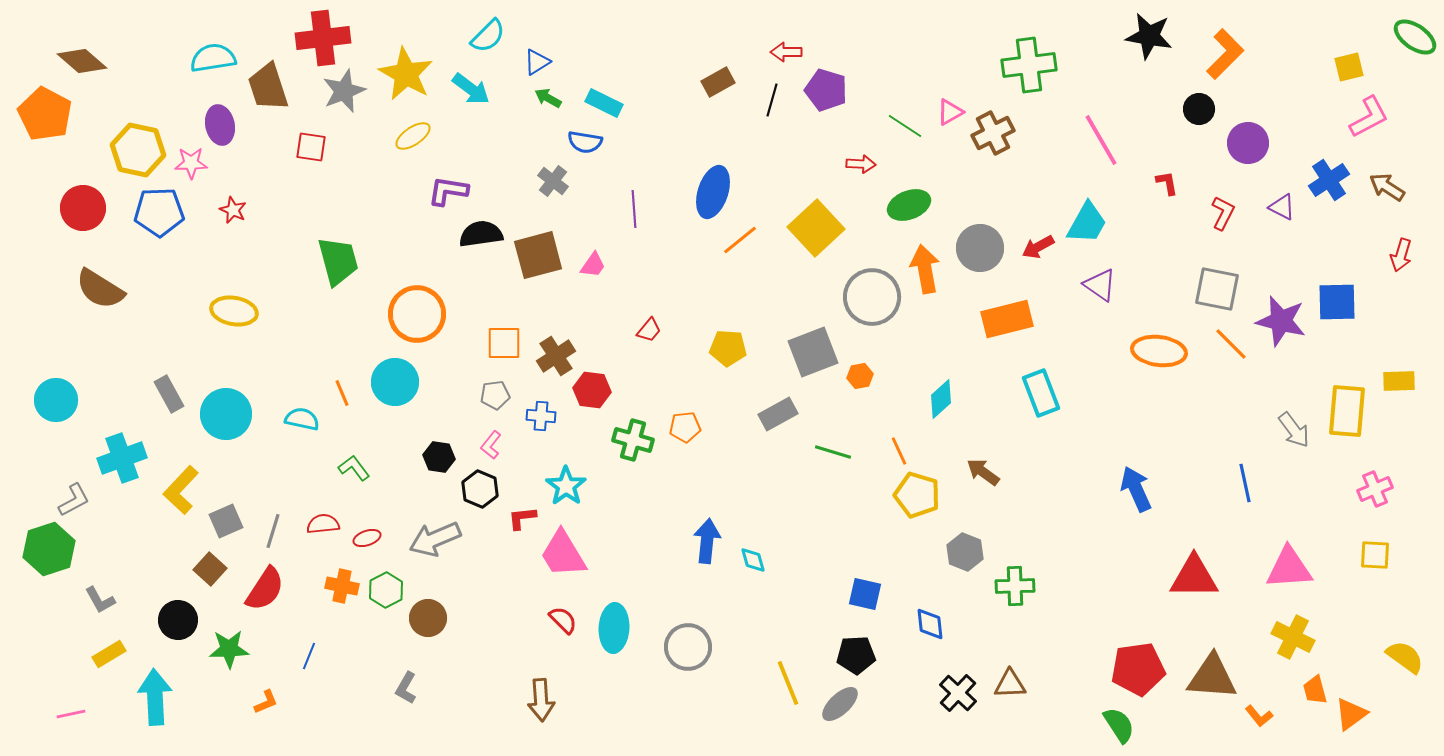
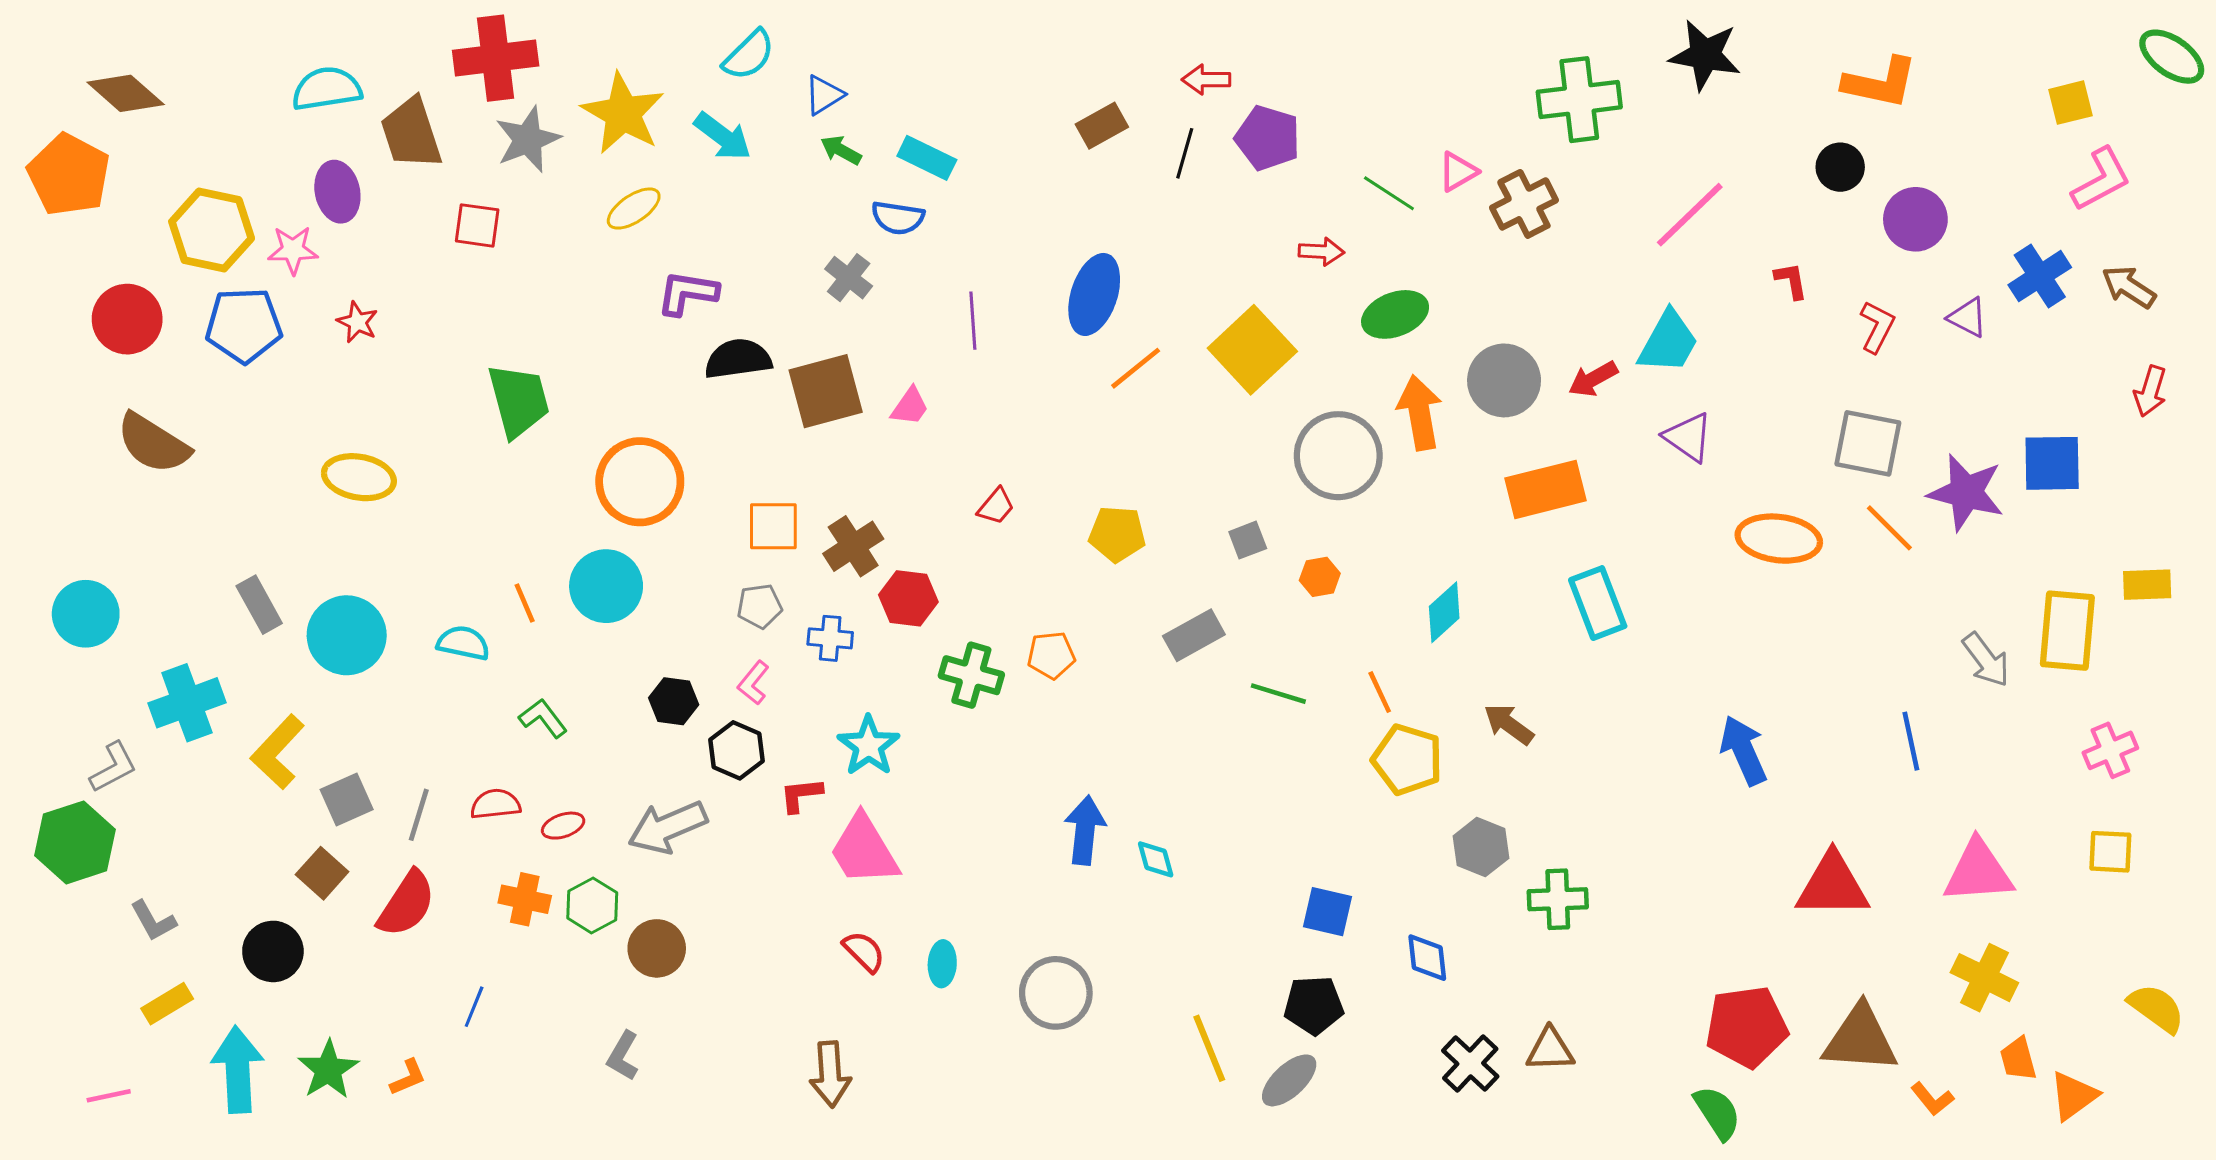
black star: (1149, 36) -> (1705, 55), moved
orange L-shape: (1225, 54) -> (1880, 83), turned 57
pink line: (1101, 140) -> (1690, 215), turned 76
gray square: (813, 352) -> (1248, 540), size x0.5
cyan ellipse: (614, 628) -> (942, 964), size x0.6
green star: (229, 649) -> (328, 1070), moved, turned -30

